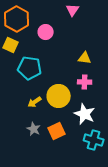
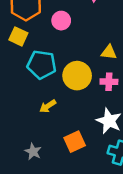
yellow circle: (59, 96) -> (77, 76), moved
gray star: (34, 129) -> (33, 151), moved

